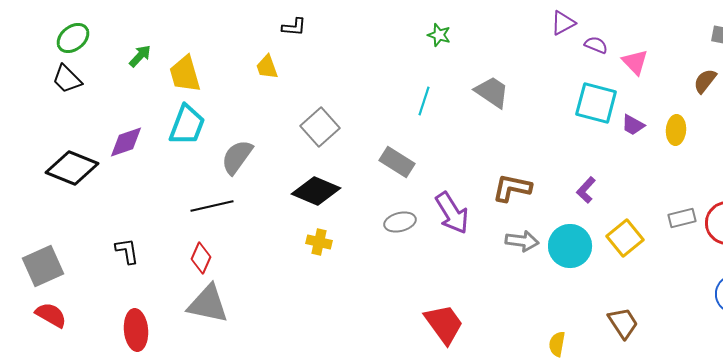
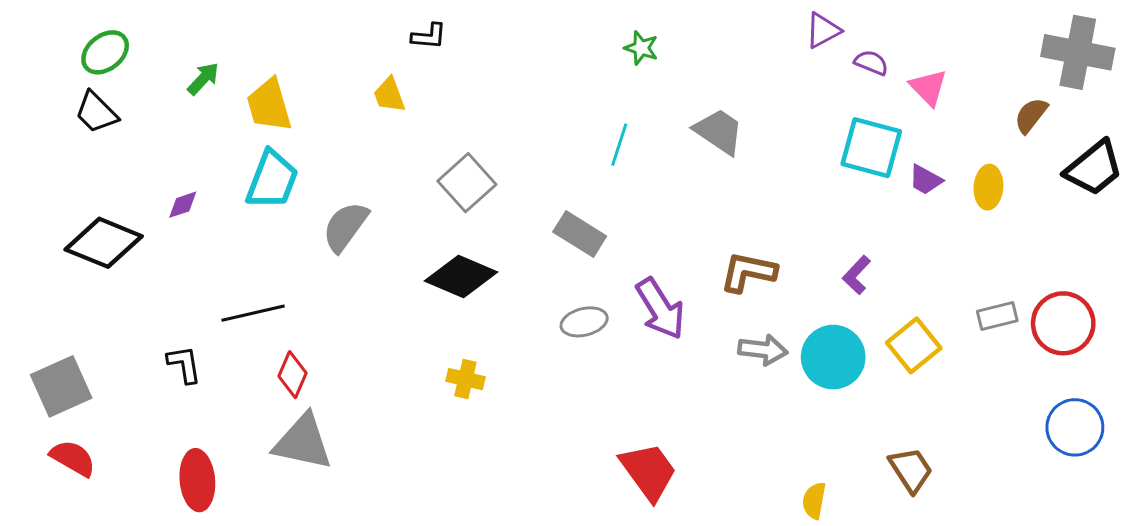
purple diamond: (126, 142) -> (183, 205), size x0.6
black line: (212, 206) -> (253, 313), moved
yellow cross: (319, 242) -> (465, 379), moved

